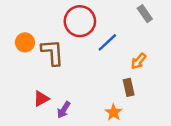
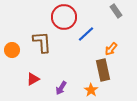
orange circle: (25, 42) -> (12, 50), moved
brown rectangle: (129, 87) -> (103, 70), size x1.5
purple arrow: (64, 110) -> (61, 88), moved

